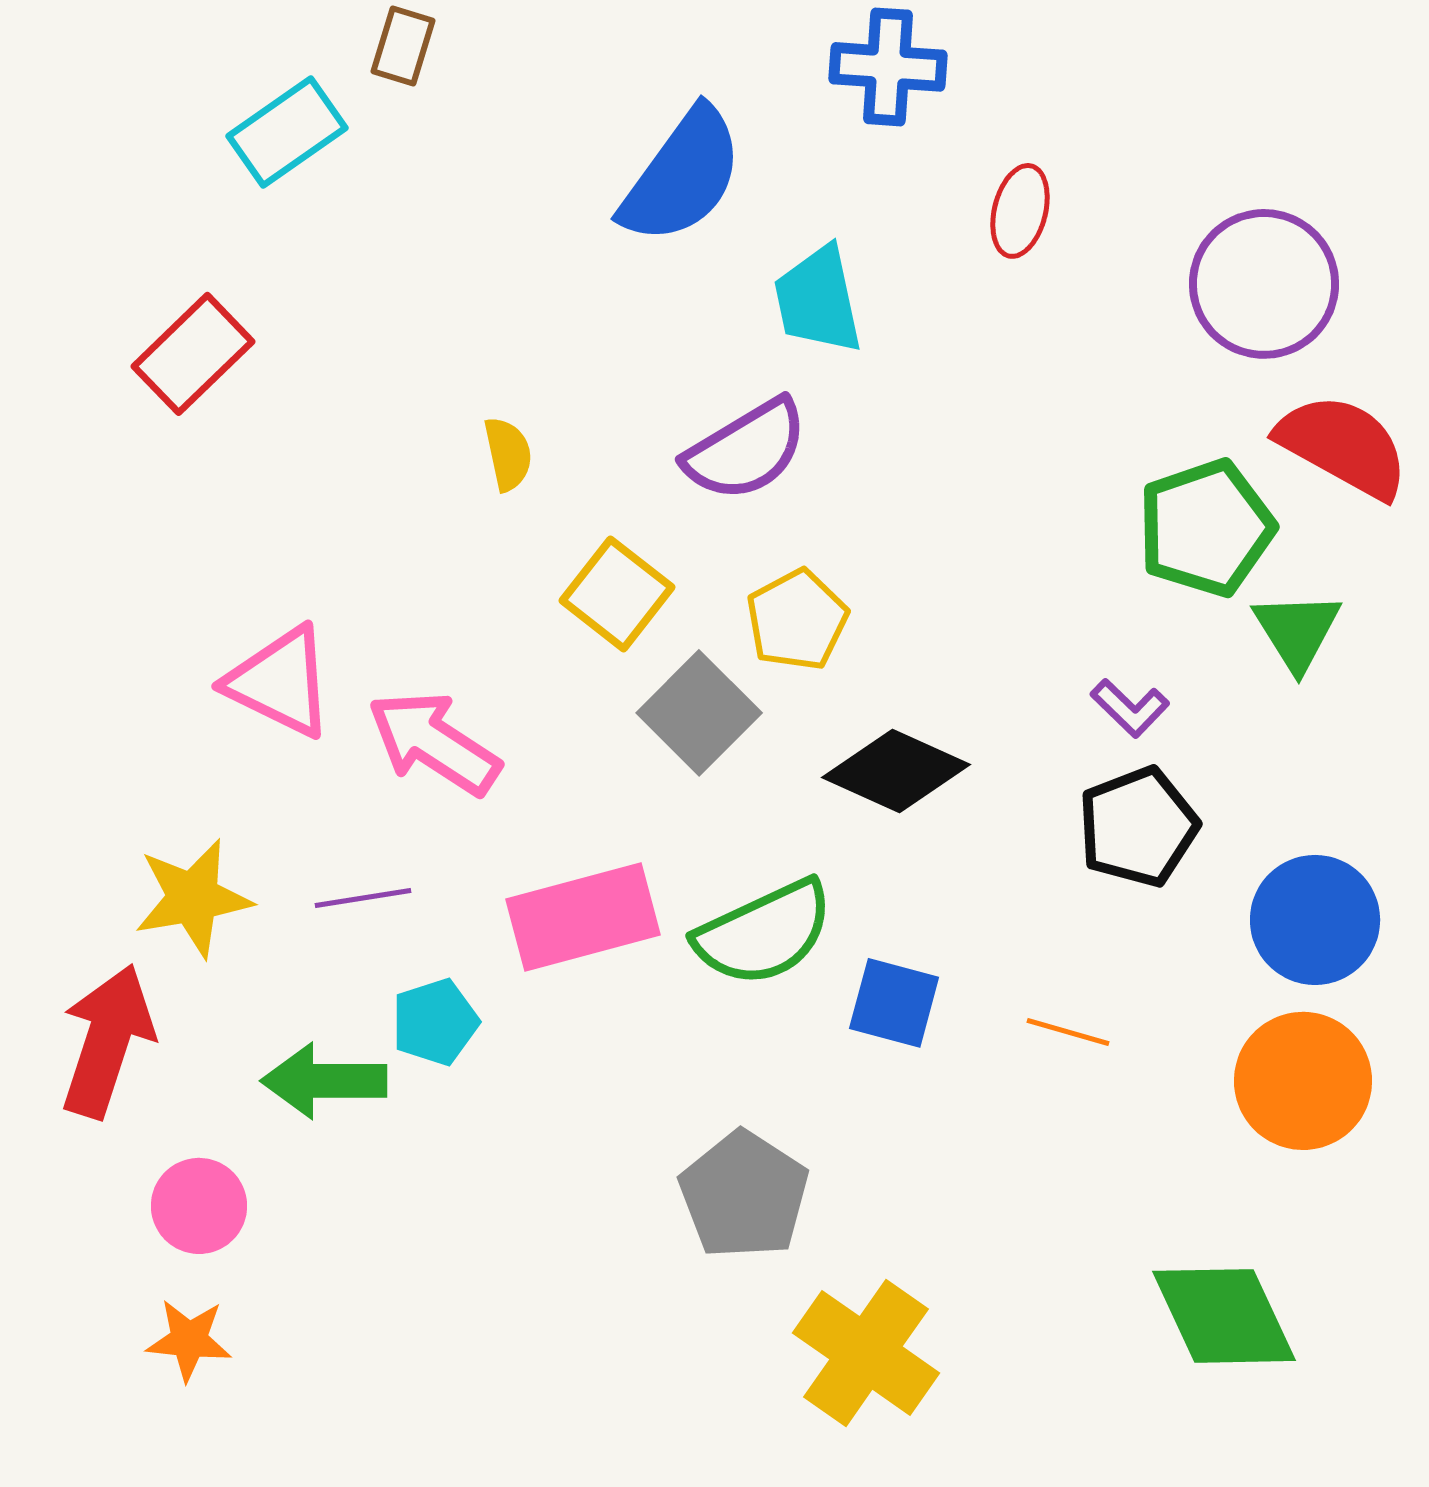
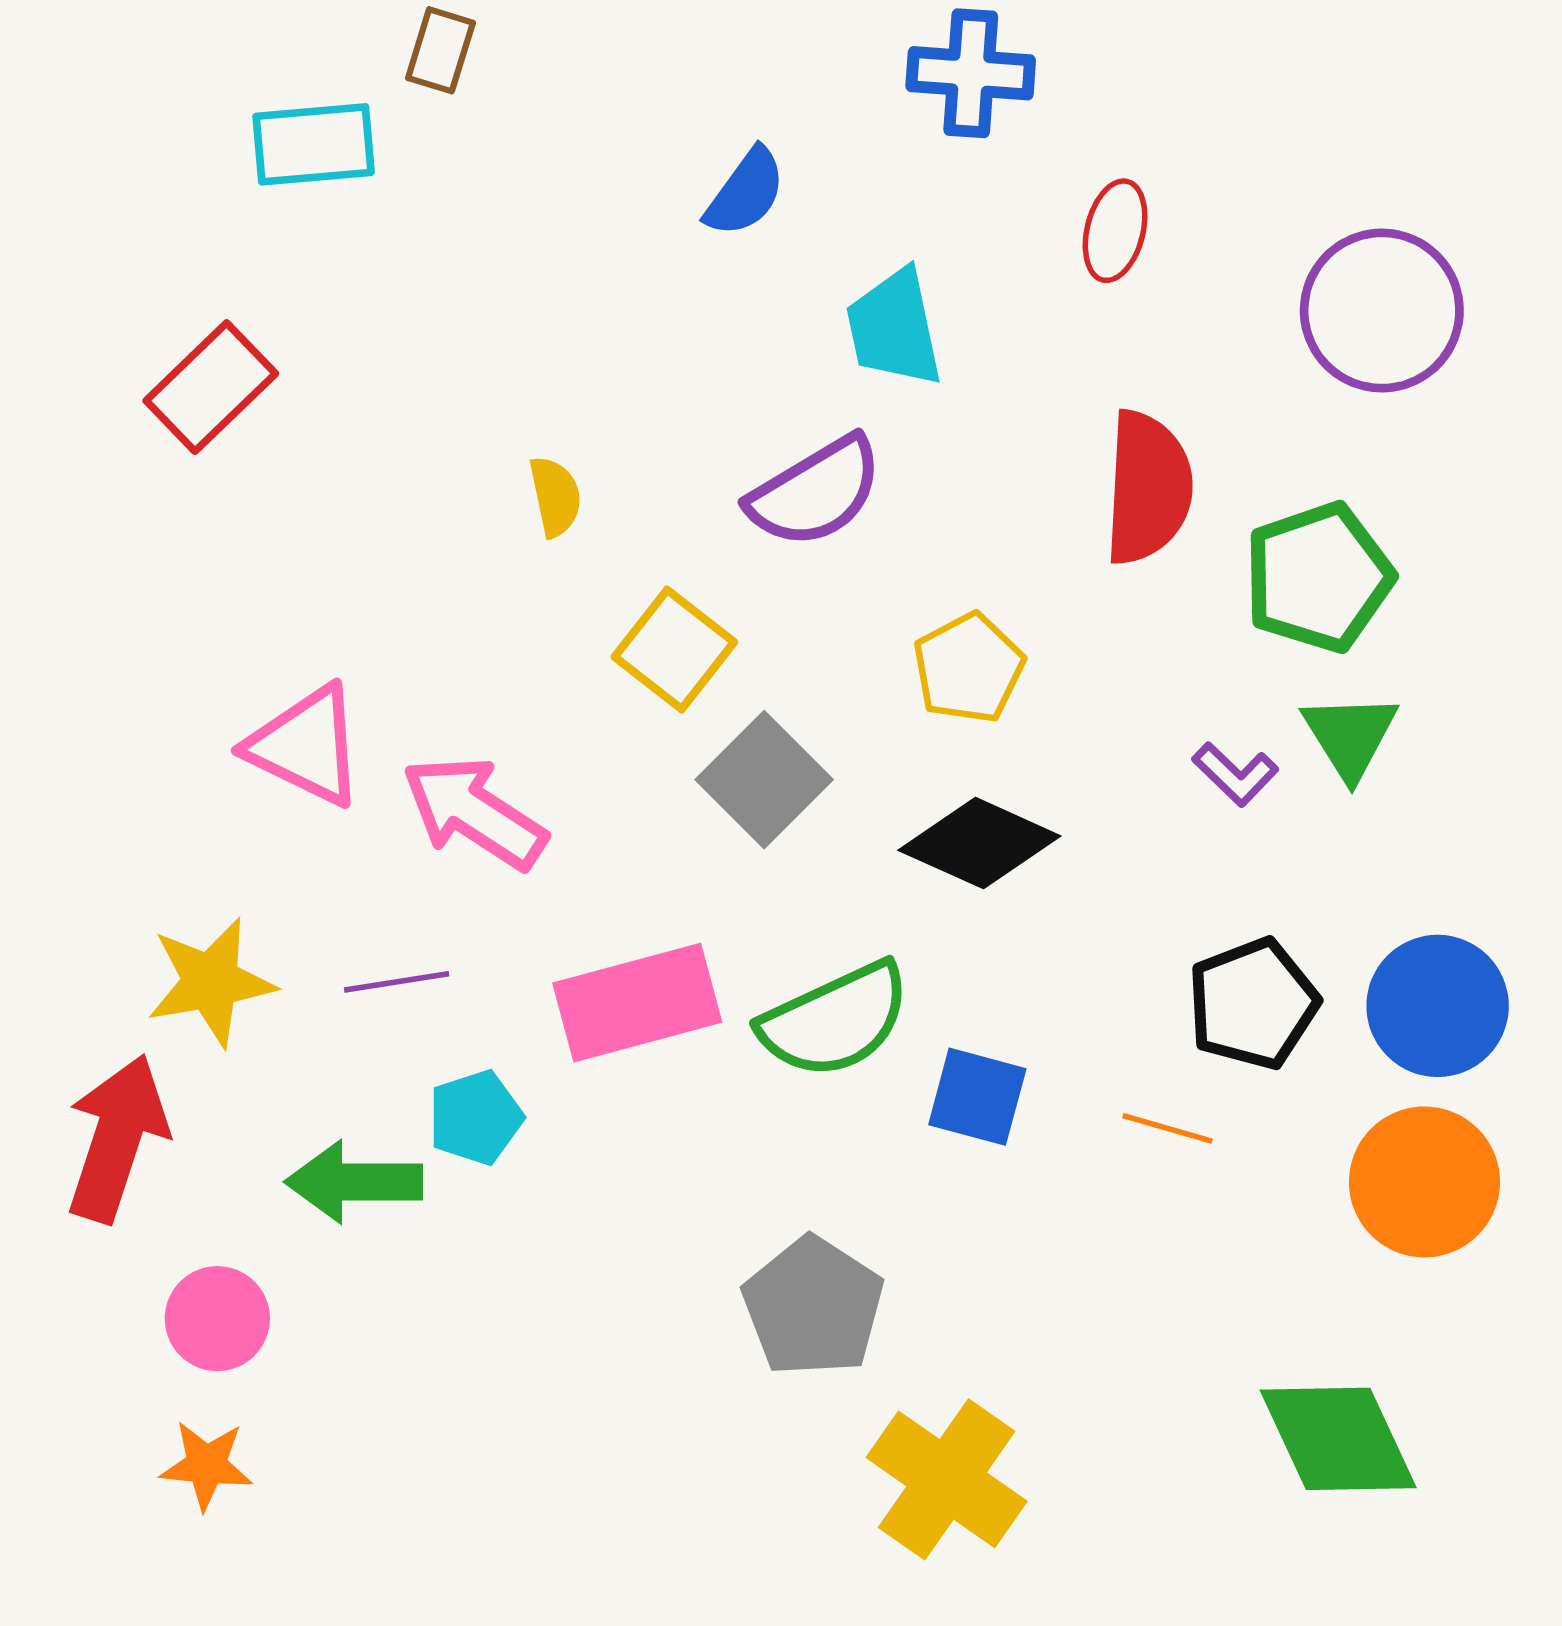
cyan rectangle: (287, 132) -> (314, 144), turned 30
blue semicircle: (682, 176) -> (745, 192), size x0.6
red semicircle: (1343, 446) -> (1148, 488), moved, turned 64
yellow pentagon: (797, 620) -> (969, 668), moved
green triangle: (1297, 631) -> (1350, 736), moved
black pentagon: (1138, 827) -> (1253, 1004), moved

